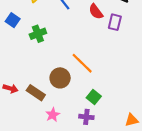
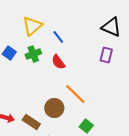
red semicircle: (96, 12) -> (58, 62), moved
green cross: (38, 34) -> (33, 54), moved

